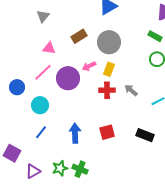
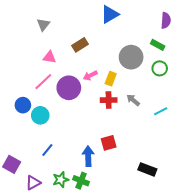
gray circle: (109, 42) -> (131, 57), moved
blue circle: (17, 87) -> (23, 105), moved
blue line: (41, 132) -> (47, 150), moved
blue arrow: (75, 133) -> (88, 156), moved
black rectangle: (145, 135) -> (147, 169), moved

